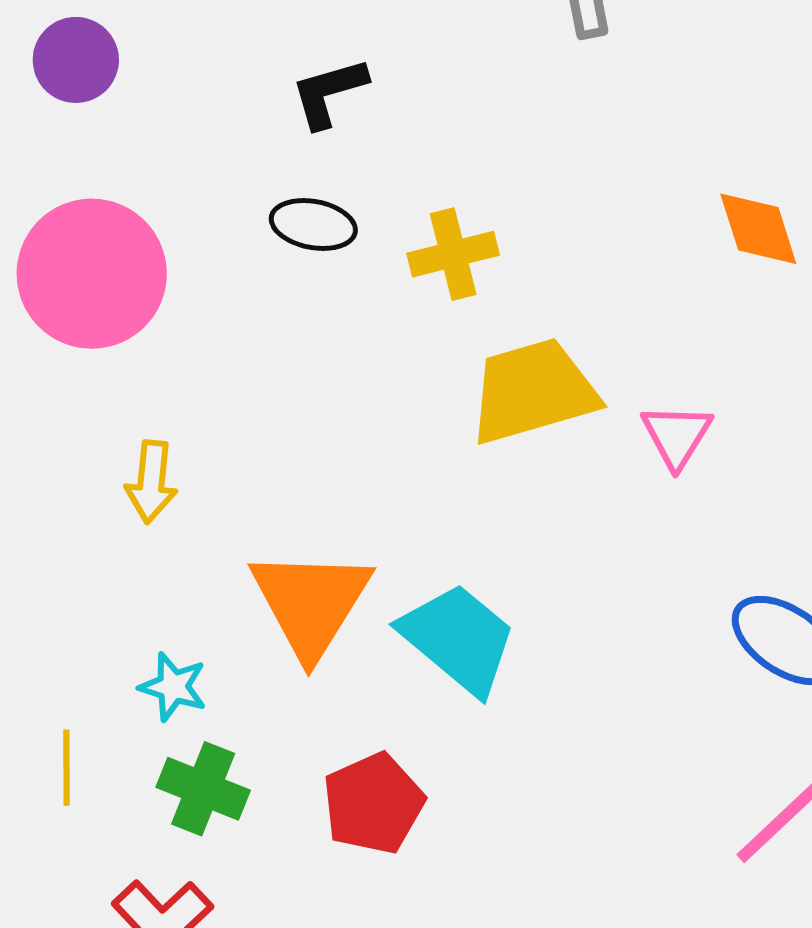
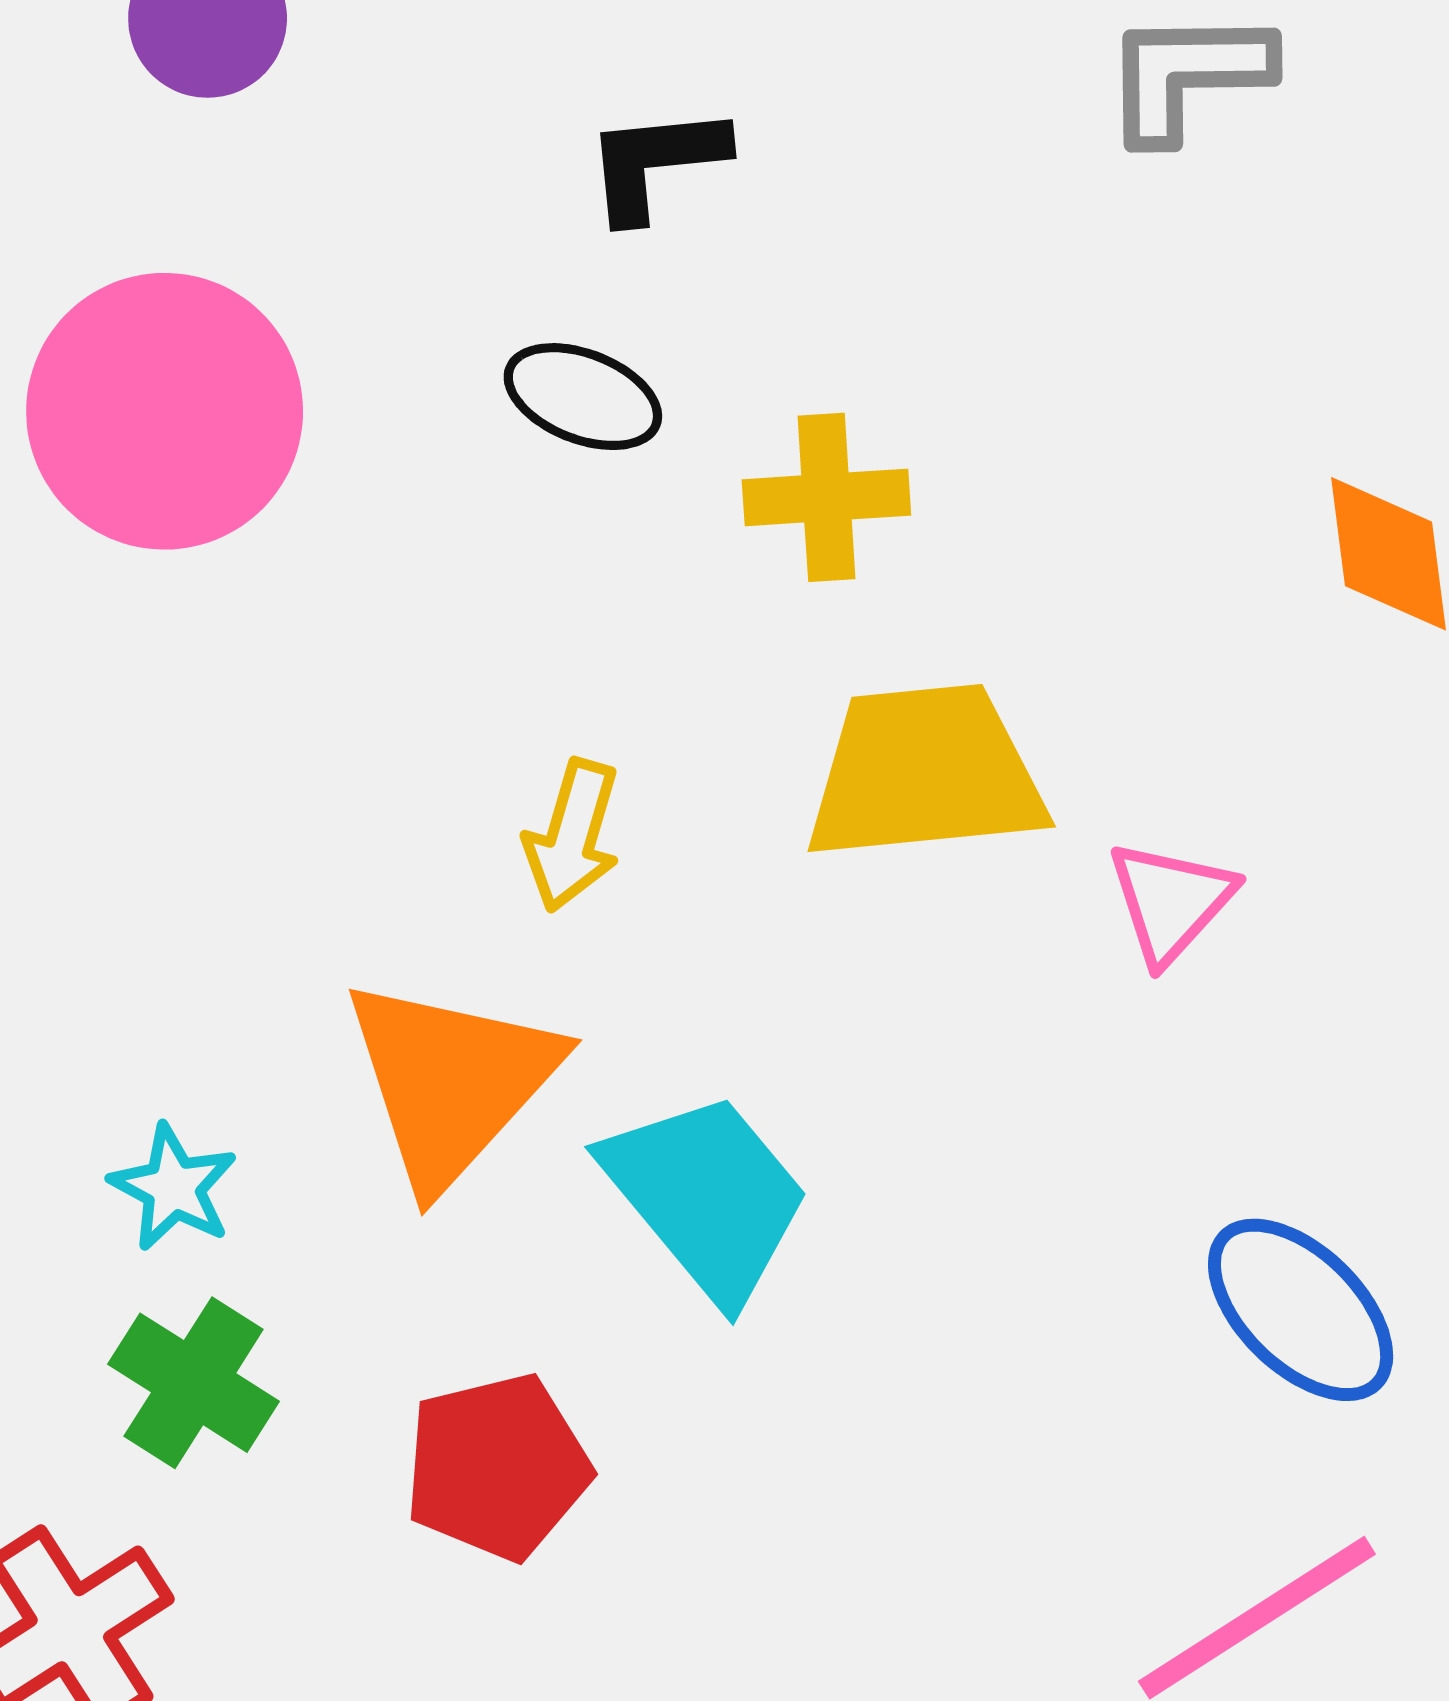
yellow arrow: (151, 482) -> (572, 836), moved

